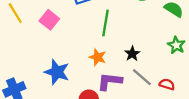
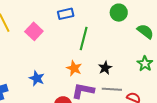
blue star: (57, 72) -> (37, 78), size x0.7
gray line: (142, 77) -> (112, 89), turned -42

